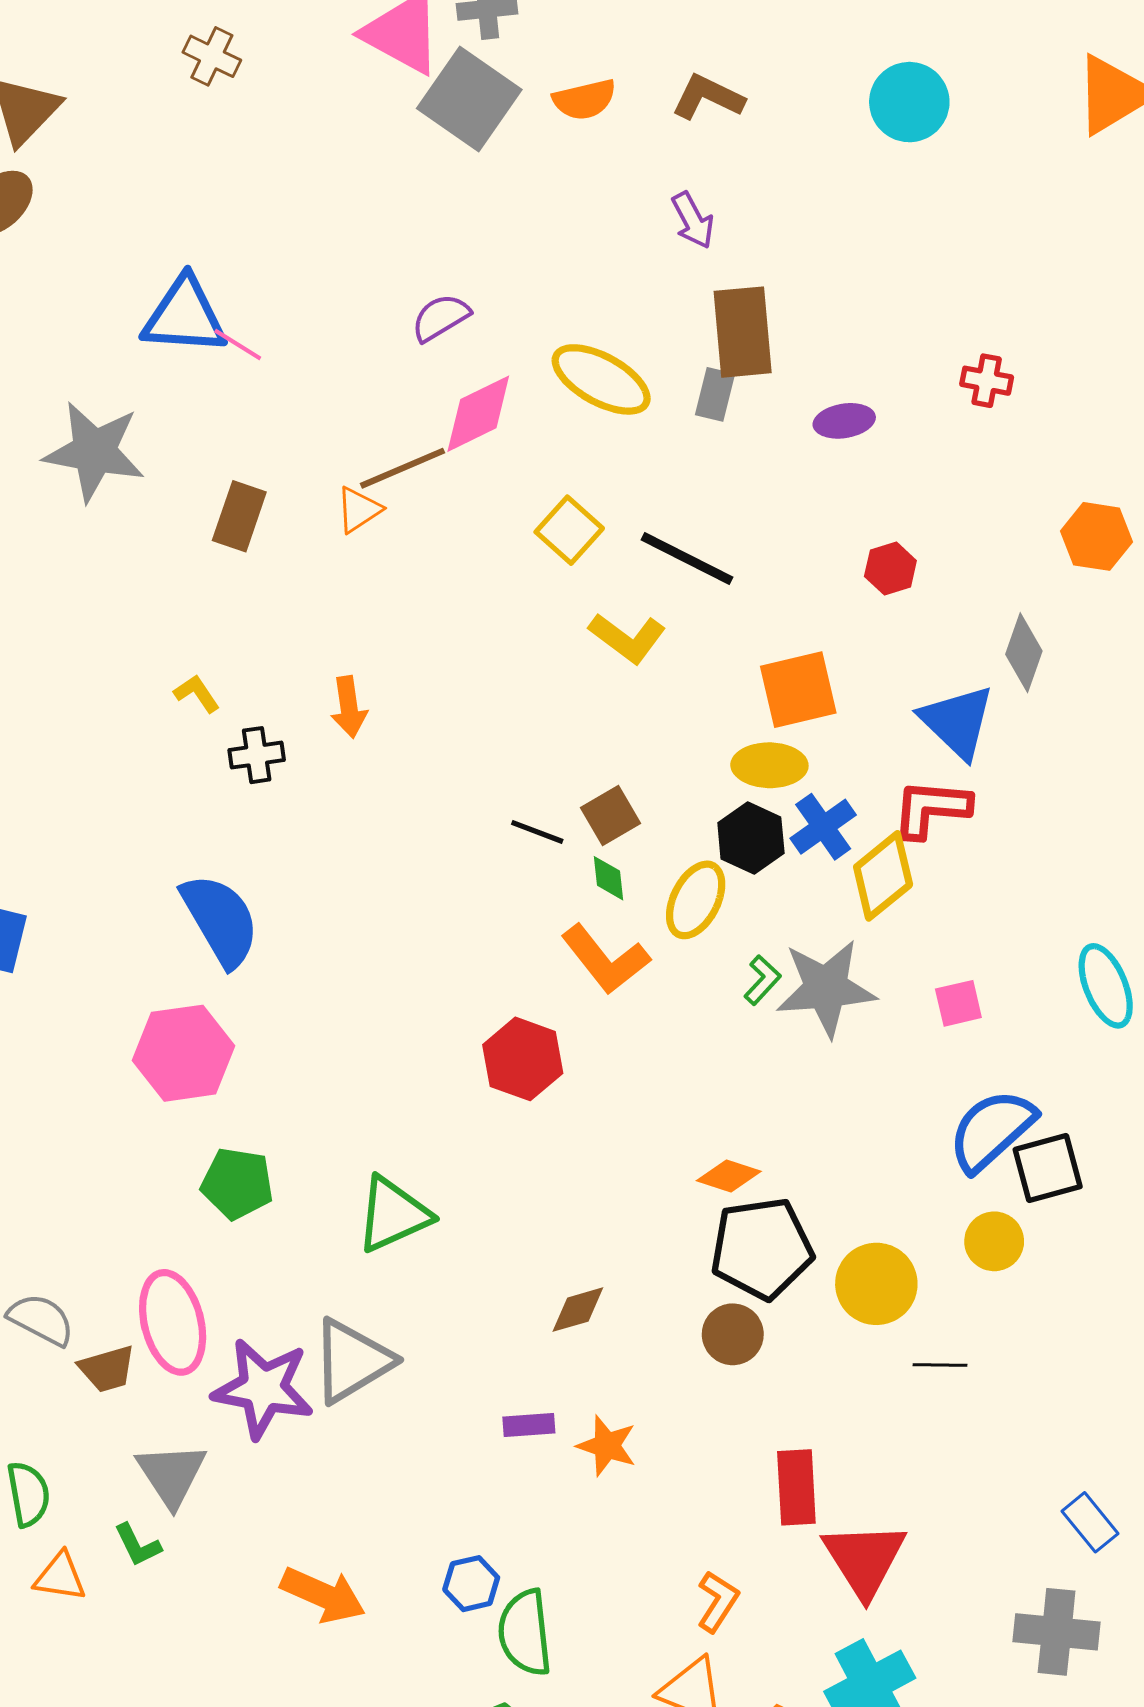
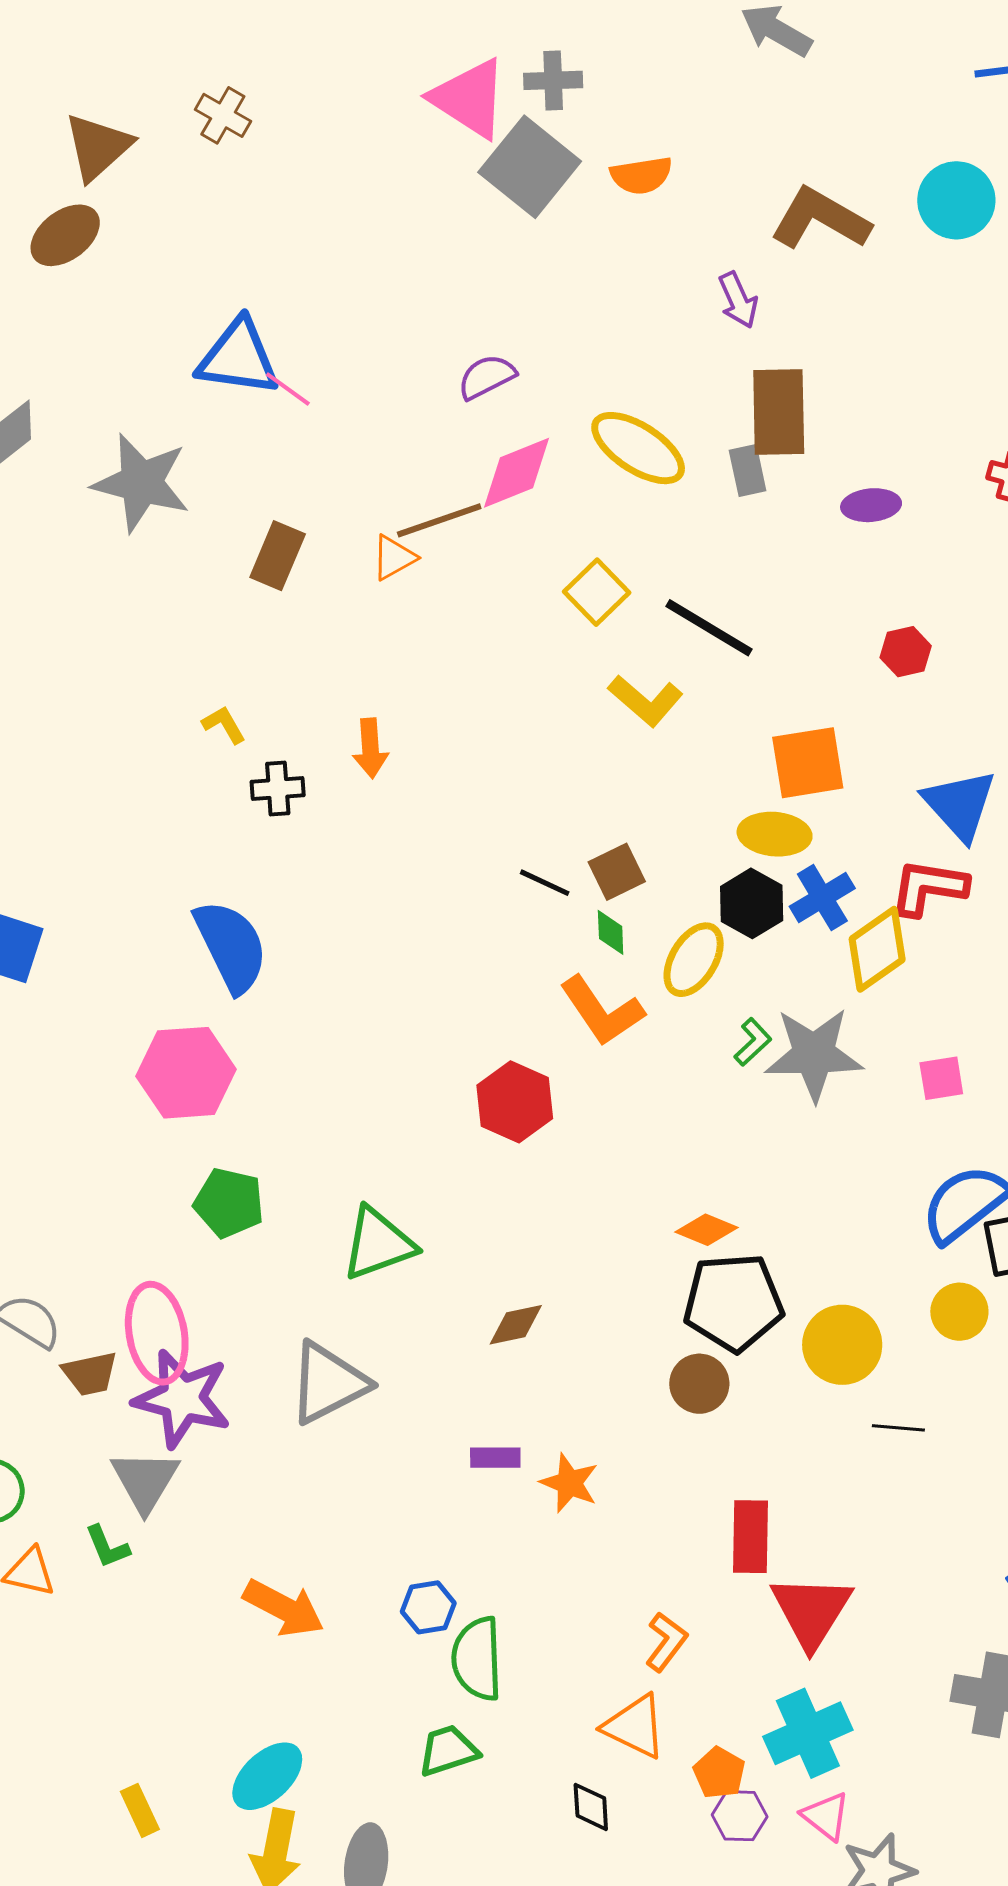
brown cross: (212, 56) -> (223, 115), moved
brown L-shape: (708, 97) -> (820, 219), moved, size x1.4
gray rectangle: (715, 394) -> (748, 470), turned -30
brown diamond: (578, 1310) -> (516, 1325), moved
purple star: (263, 1388) -> (182, 1399), moved

